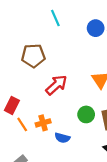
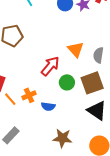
red arrow: (56, 85) -> (50, 66), moved

